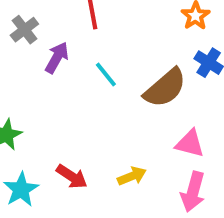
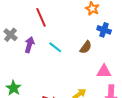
brown semicircle: (165, 88) -> (86, 47), size x0.6

